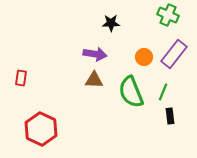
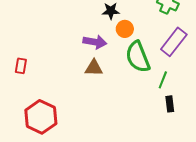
orange circle: (144, 57) -> (125, 29), moved
green semicircle: (131, 92) -> (138, 57), moved

